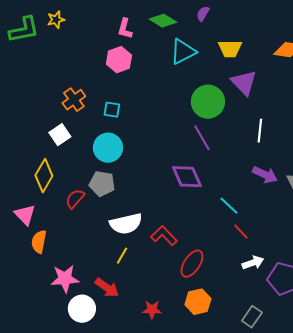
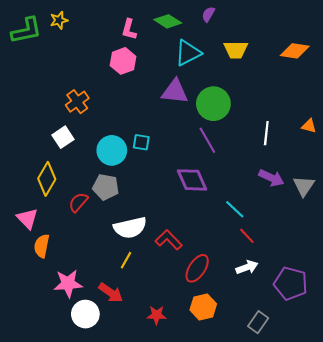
purple triangle: (244, 83) -> (175, 91), moved, turned -40
cyan square: (112, 110) -> (141, 142), moved
white arrow: (253, 263) -> (247, 267), moved

